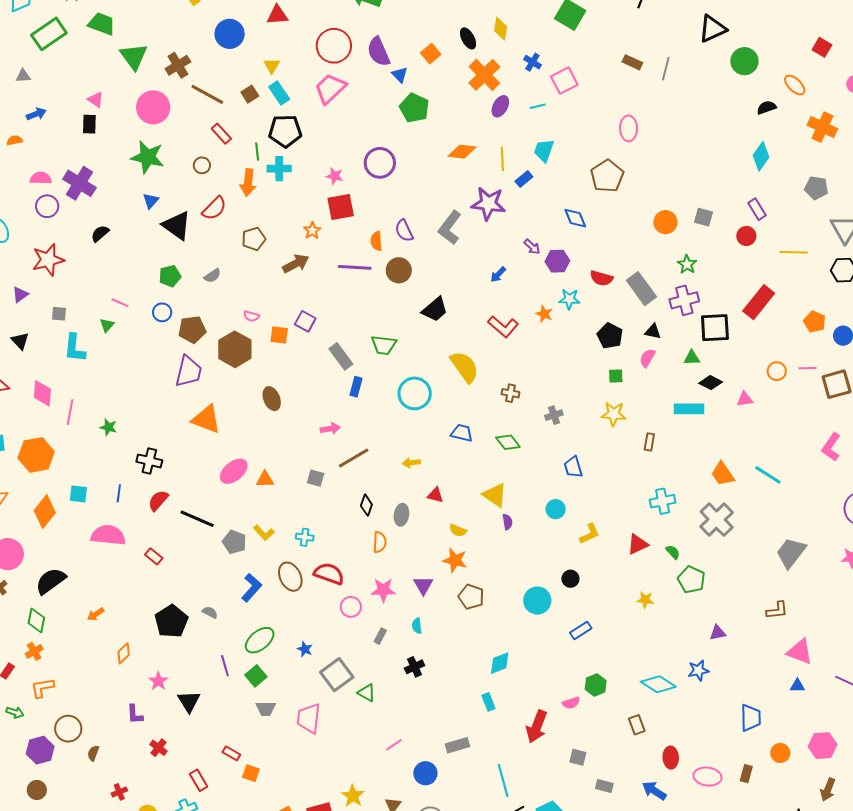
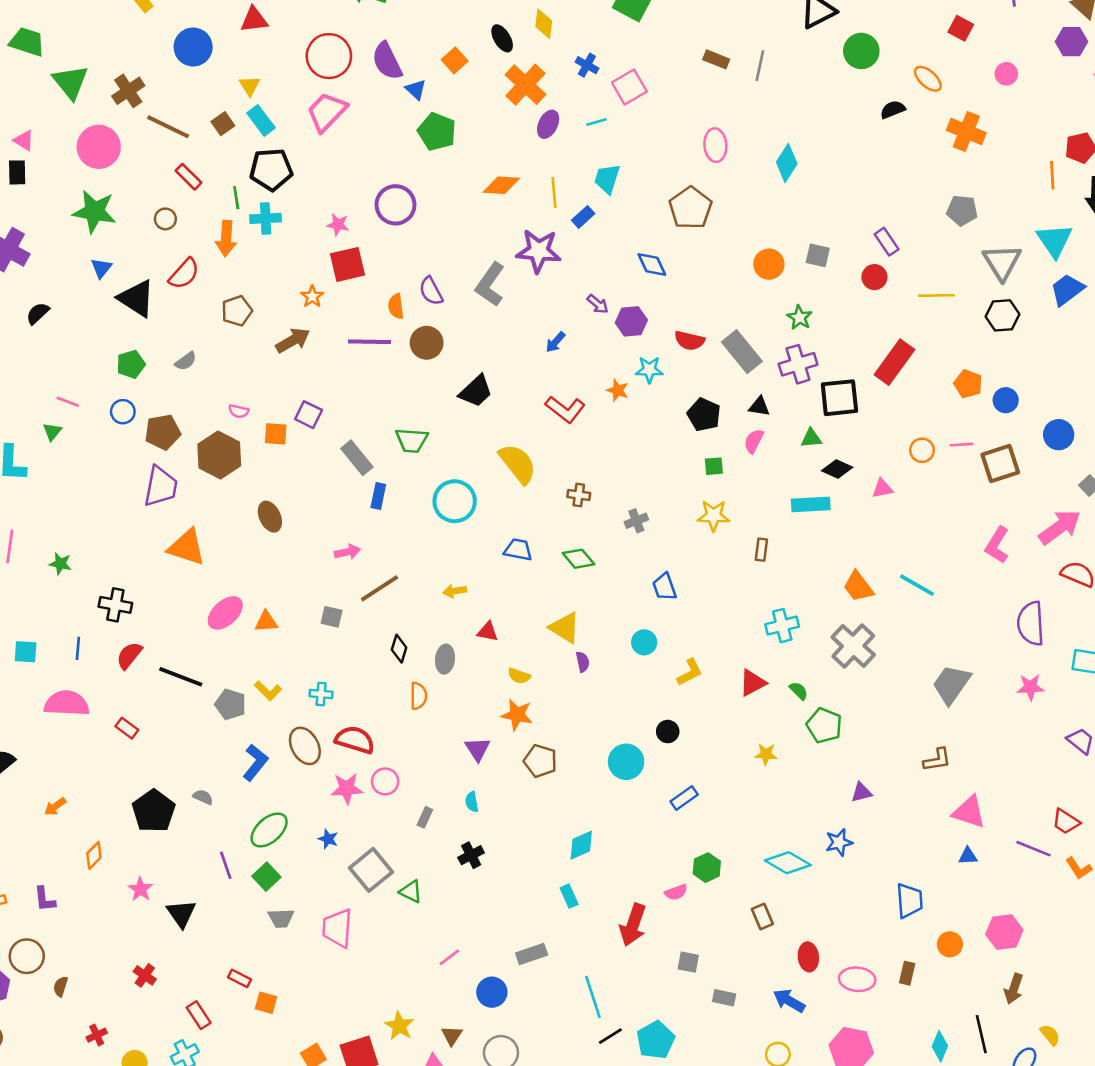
cyan diamond: (761, 156) -> (787, 163), moved
pink star: (383, 590) -> (347, 789), moved
purple L-shape: (135, 714) -> (45, 899), moved

